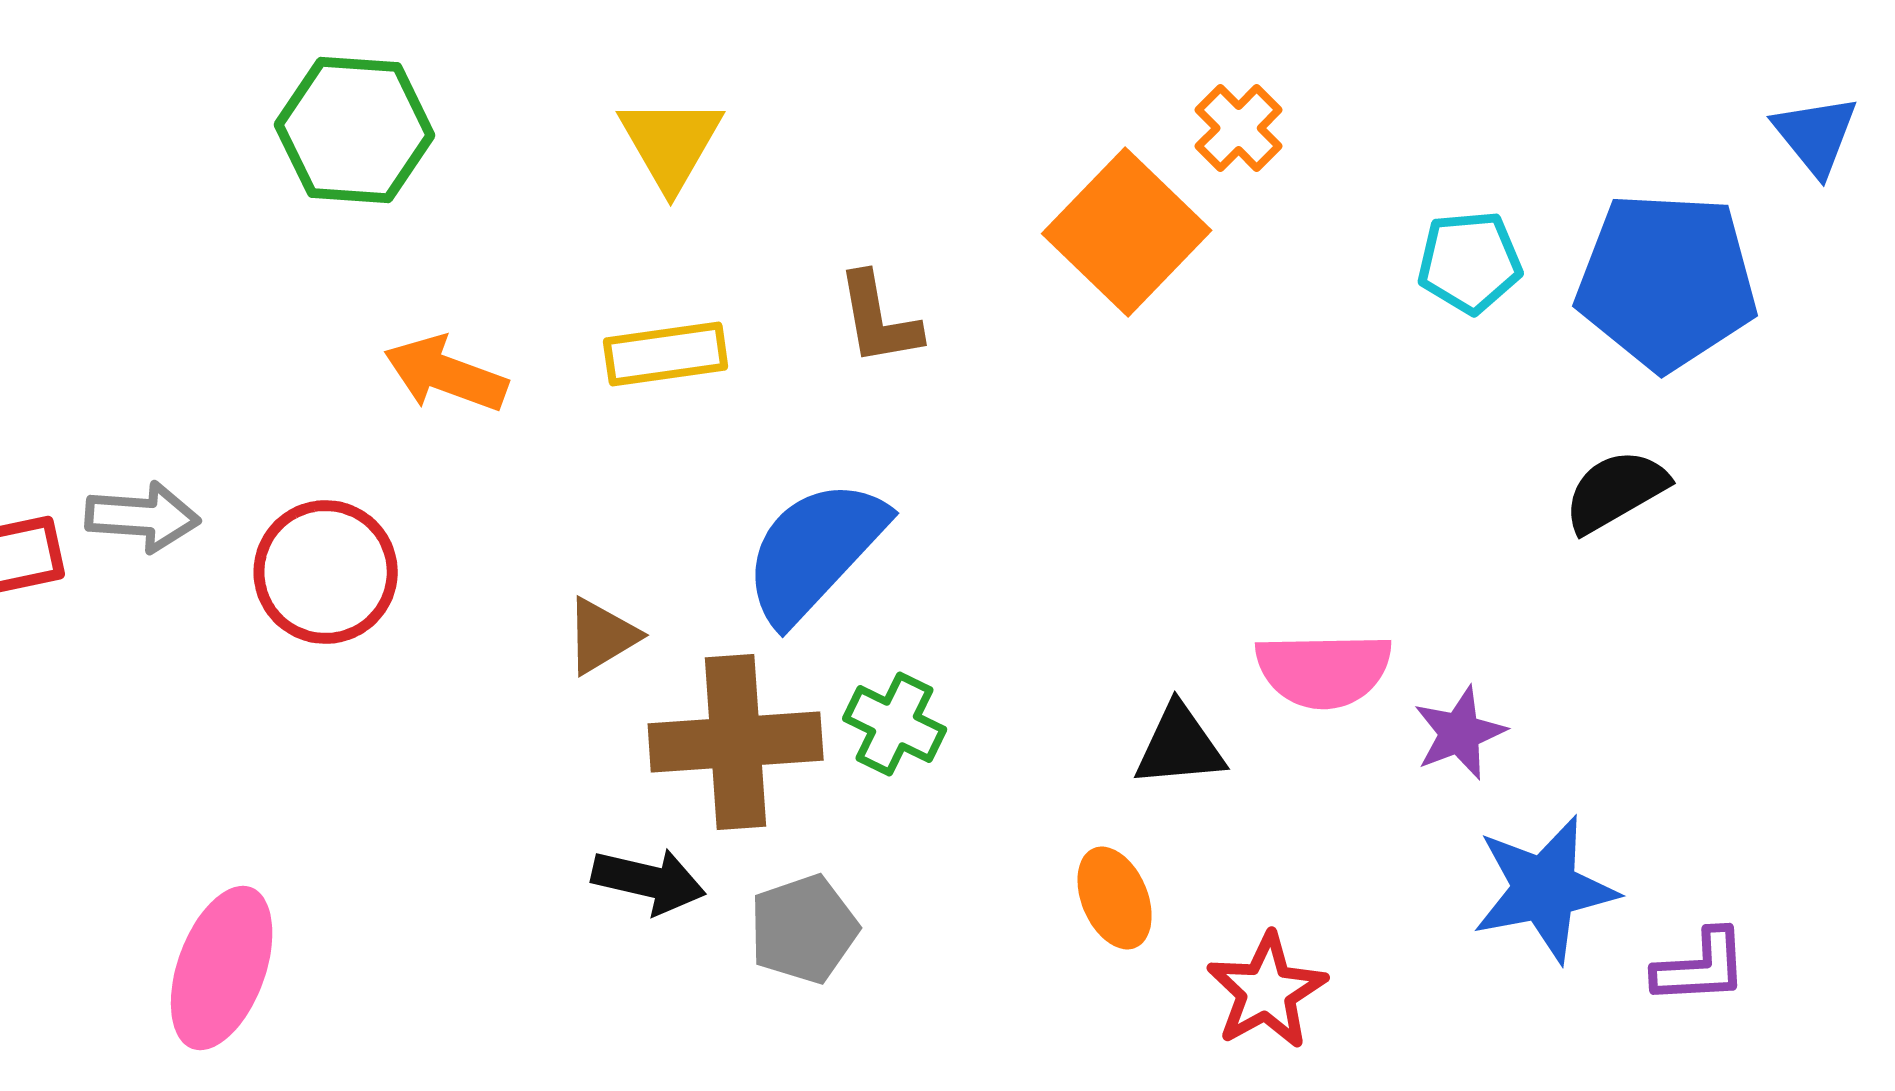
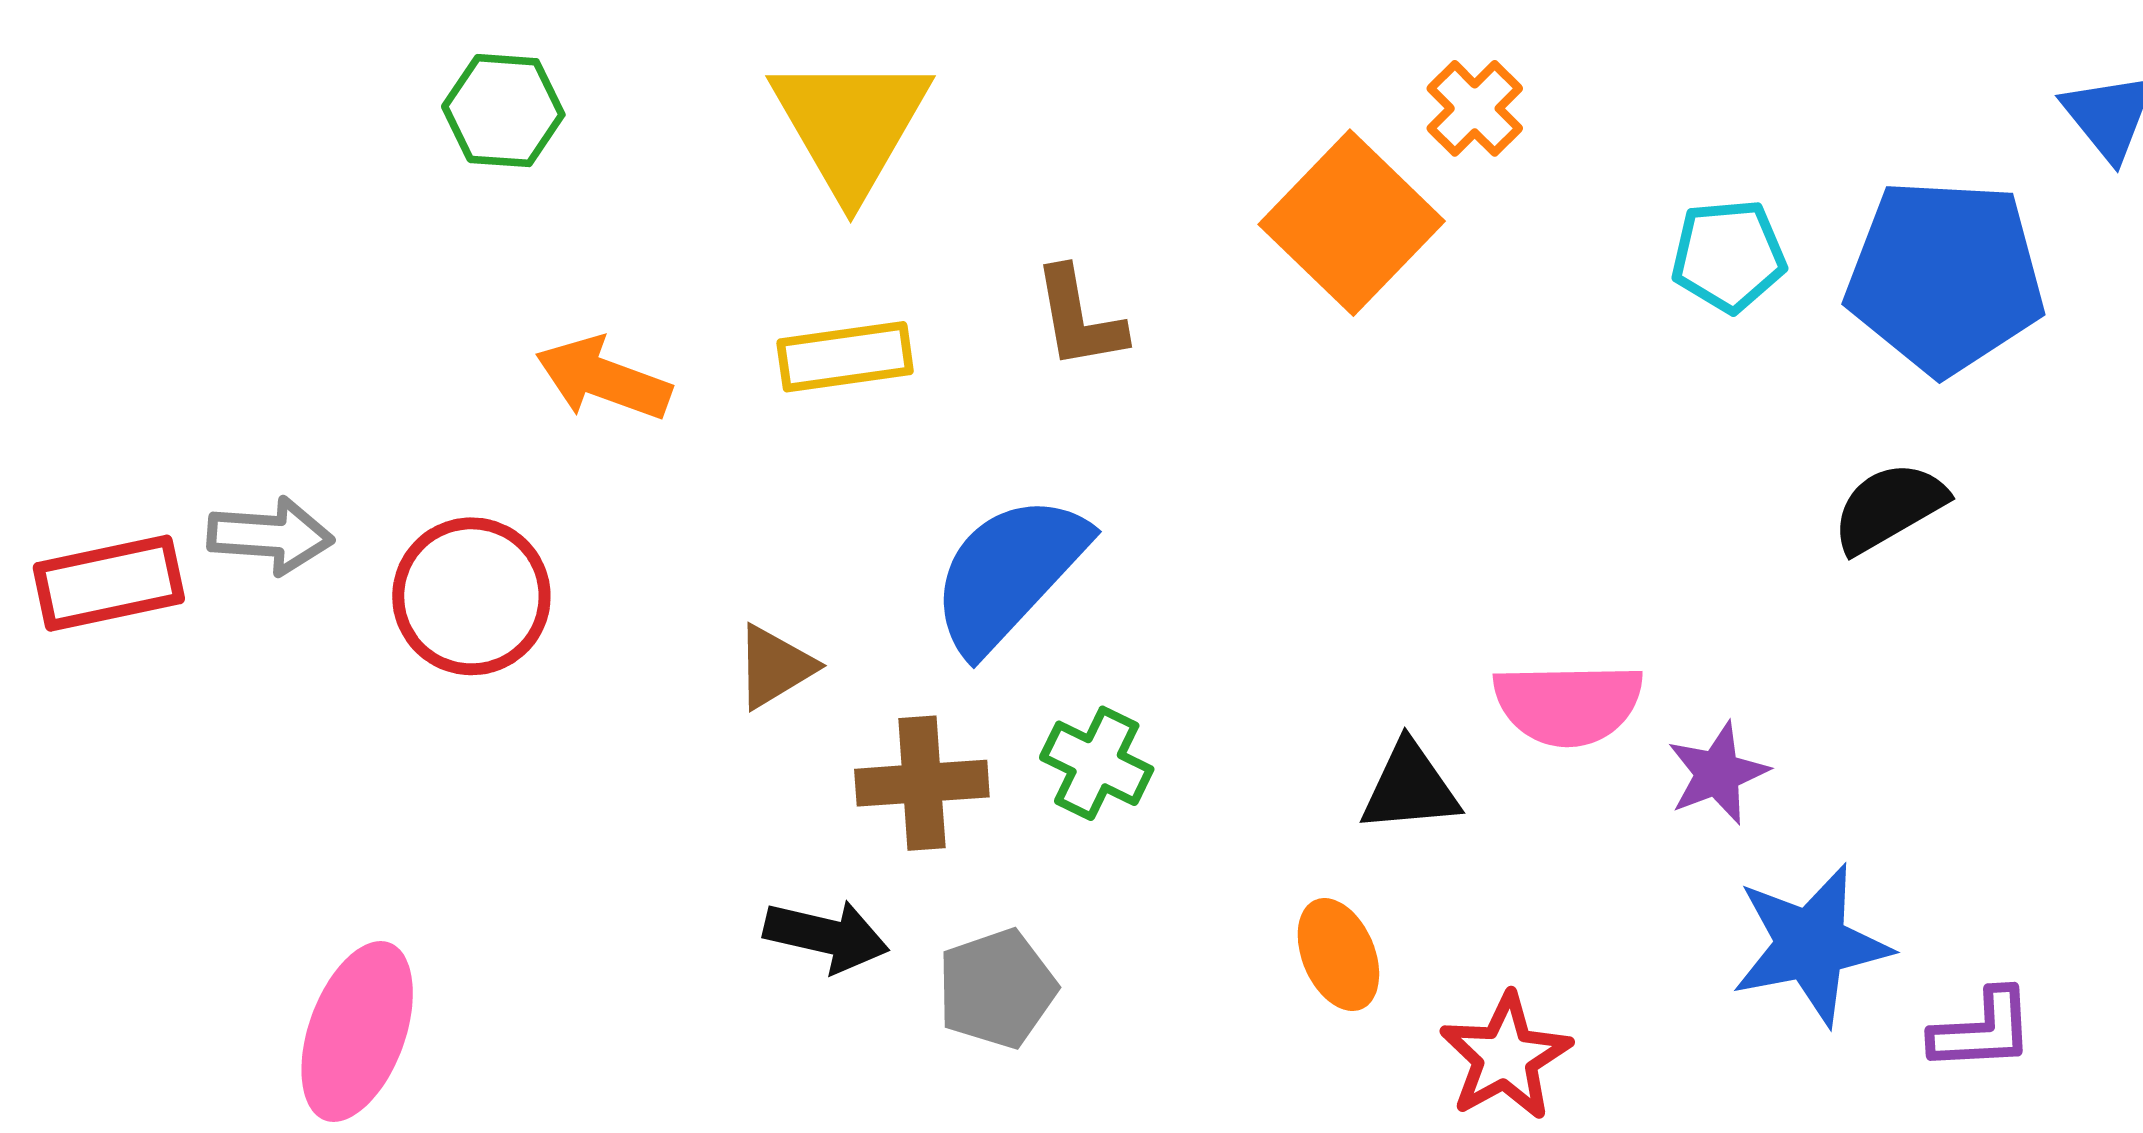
green hexagon: (355, 130) -> (503, 111), size x0.7
yellow triangle: (671, 143) -> (851, 125), size x1.4
brown cross: (736, 742) -> (922, 783), size x0.7

